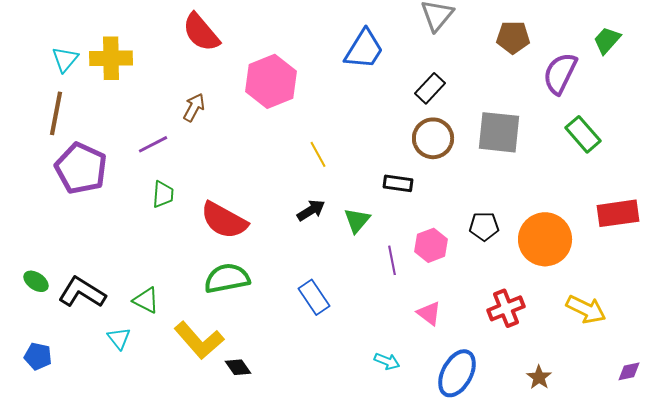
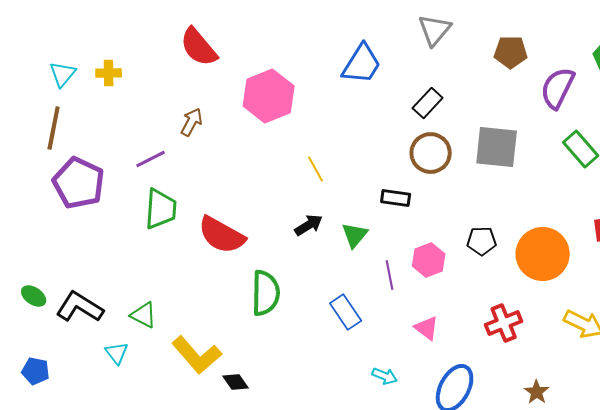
yellow cross: (111, 58) -> (109, 73), size x0.6
green trapezoid: (163, 194) -> (161, 209), size x1.5
green semicircle: (227, 278) -> (266, 293), moved, turned 102
blue rectangle: (314, 297) -> (346, 312), moved

